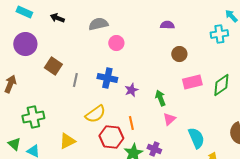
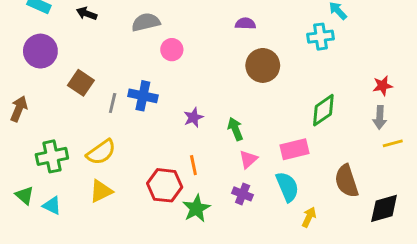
brown circle: (179, 54) -> (263, 65), size x1.5
blue cross: (107, 78) -> (143, 96), moved
pink rectangle: (192, 82) -> (295, 149), moved
yellow semicircle: (95, 114) -> (101, 152), moved
purple cross: (154, 149) -> (243, 194), moved

